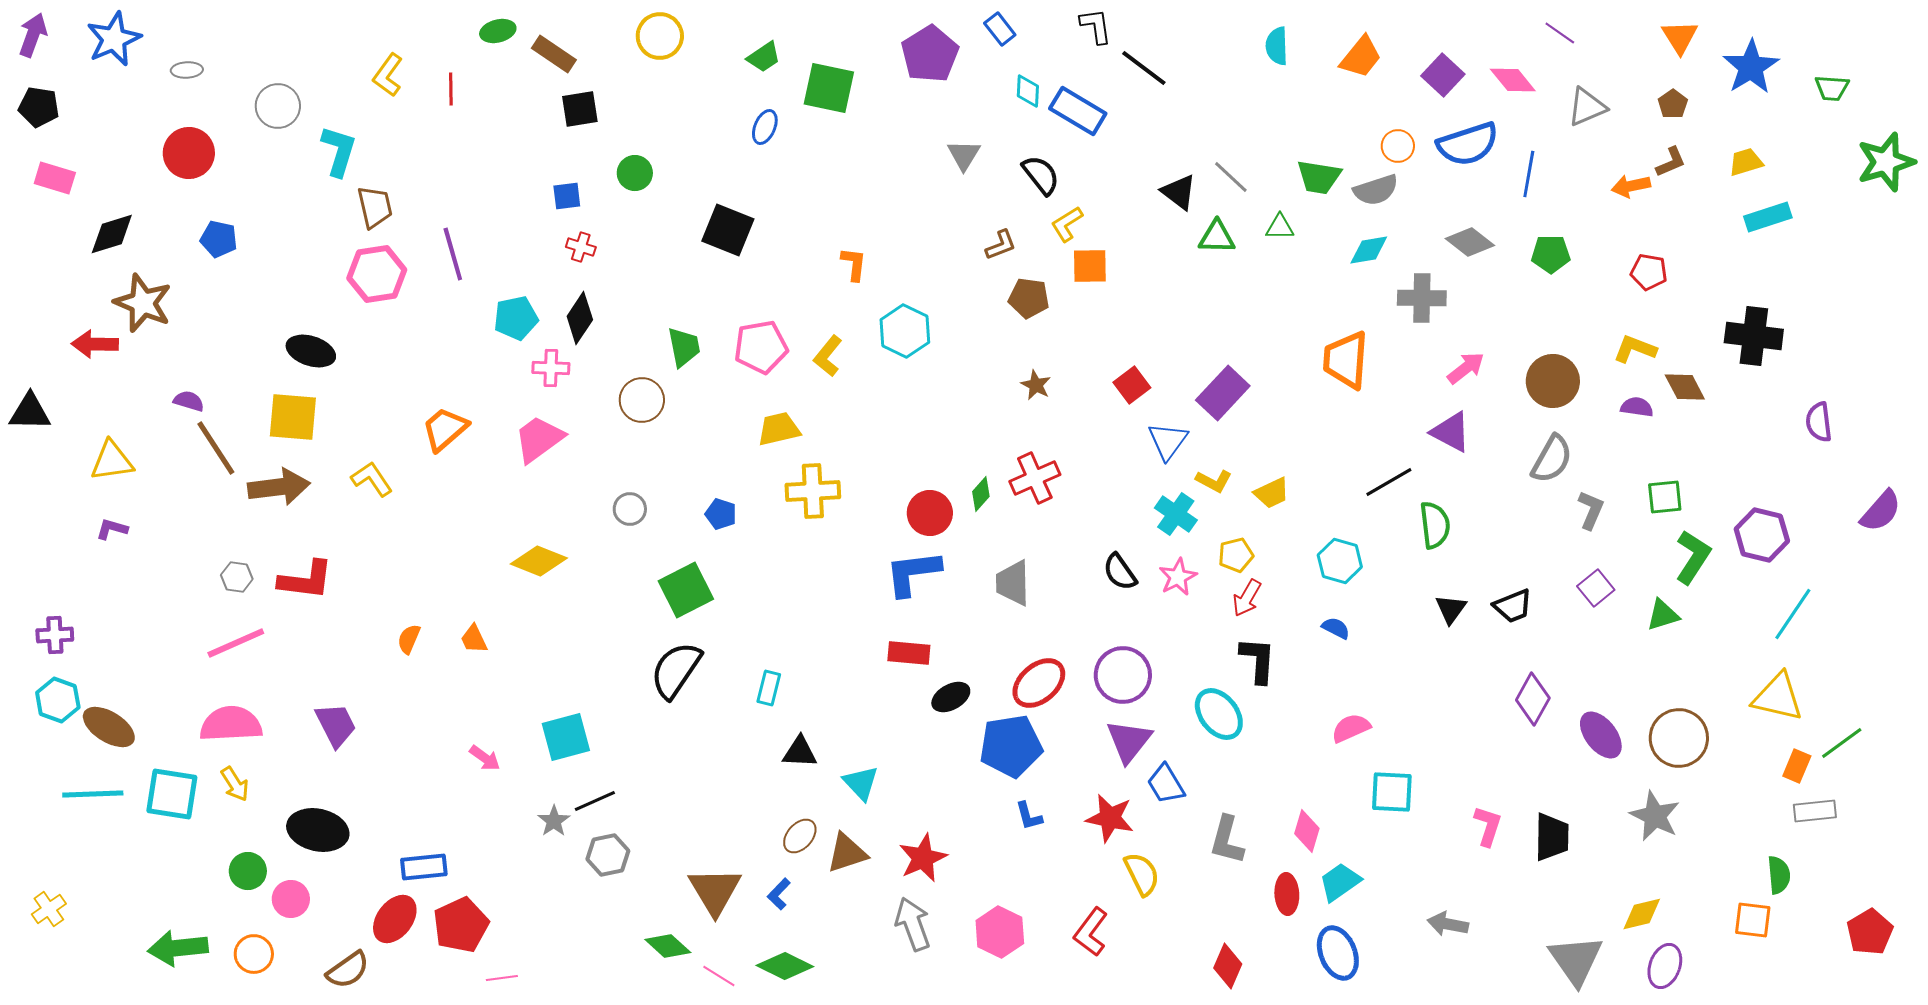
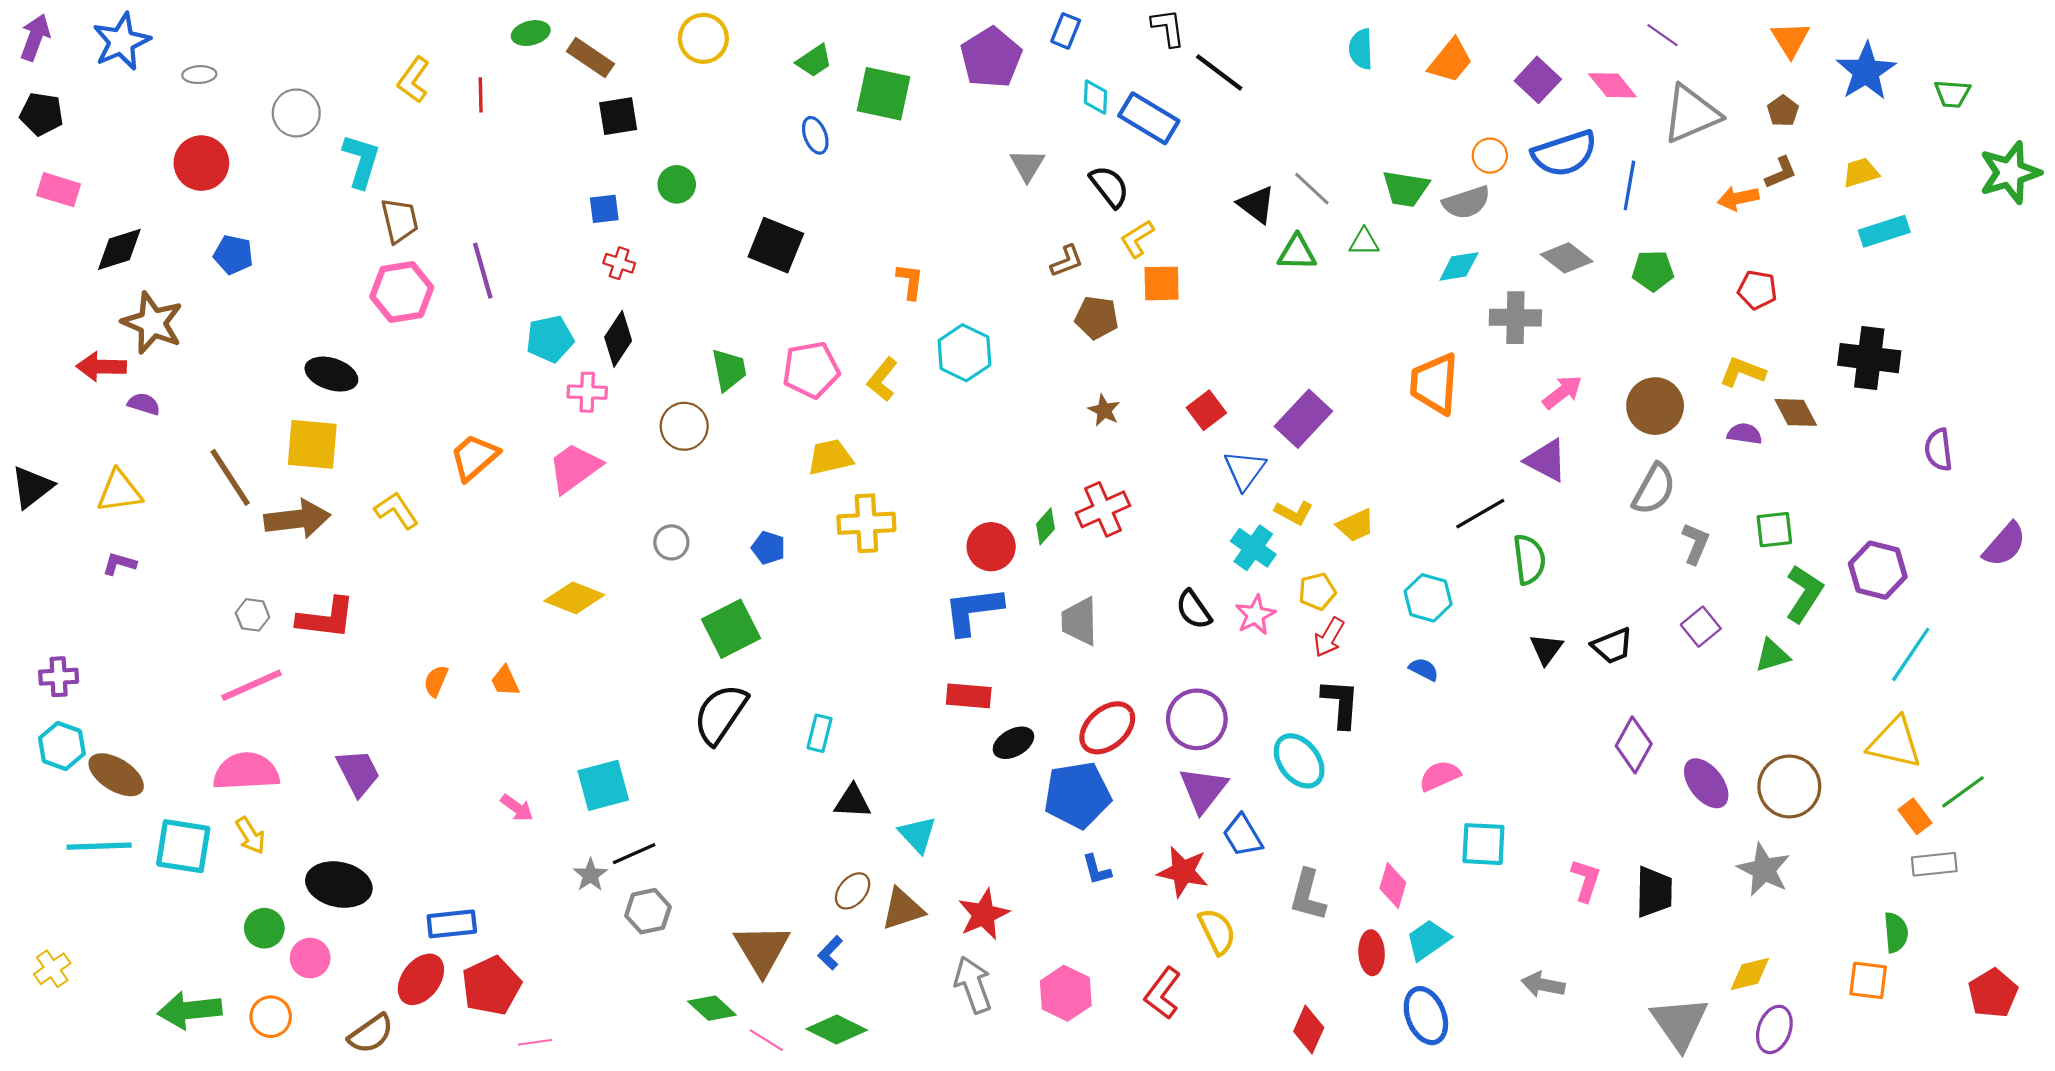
blue rectangle: (1000, 29) -> (1066, 31), turned 60
gray triangle: (1587, 107) -> (1691, 114), size x1.4
blue ellipse: (765, 127) -> (815, 135), turned -44
purple semicircle: (189, 401) -> (144, 404), moved
black triangle: (30, 412) -> (32, 487), moved, turned -39
orange rectangle: (1797, 766) -> (1915, 816), turned -60

